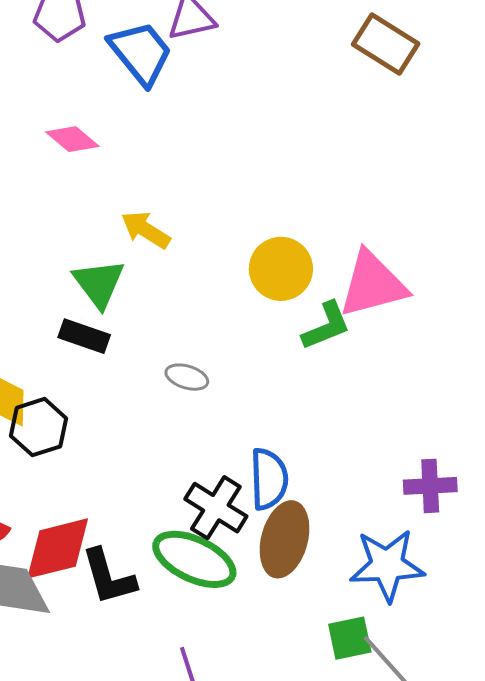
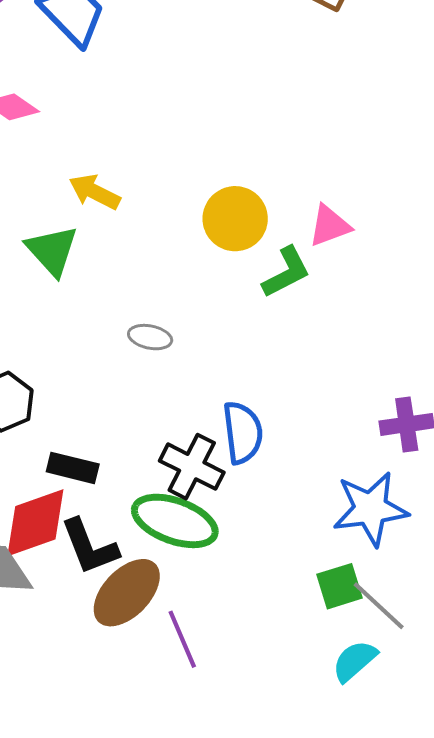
pink triangle: (373, 284) -> (330, 226), size x0.6
black rectangle: (84, 336) -> (73, 468), moved
brown ellipse: (285, 539) -> (127, 593), moved, turned 34

